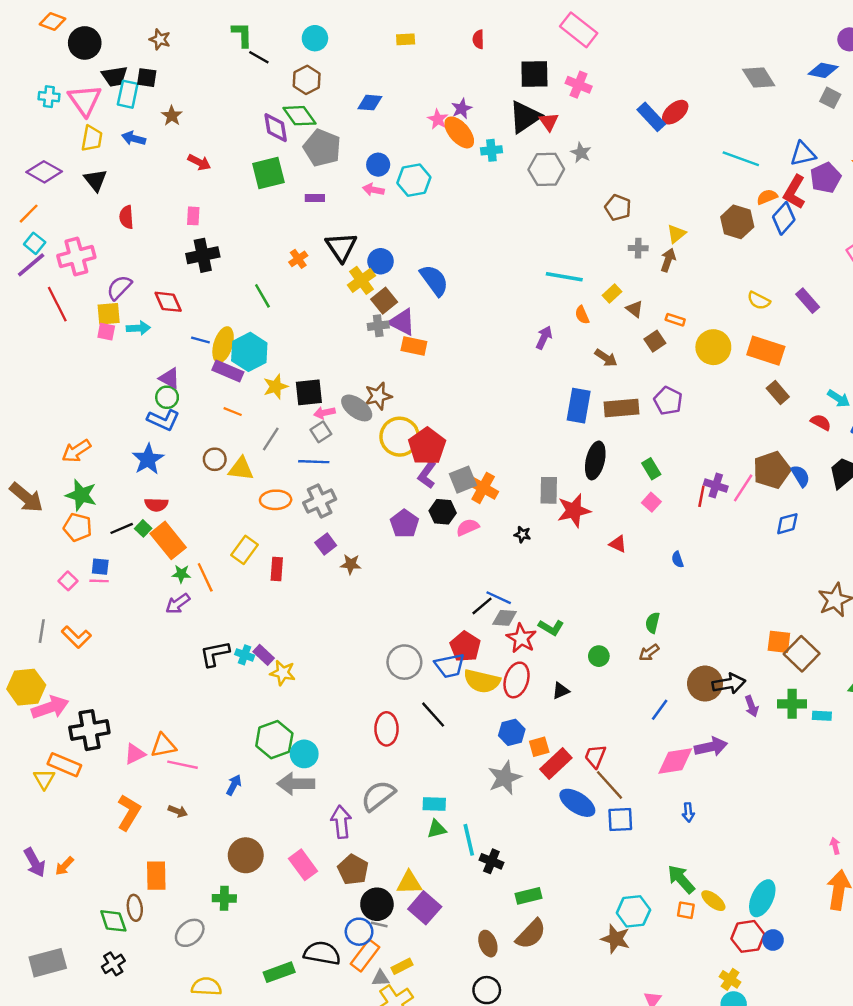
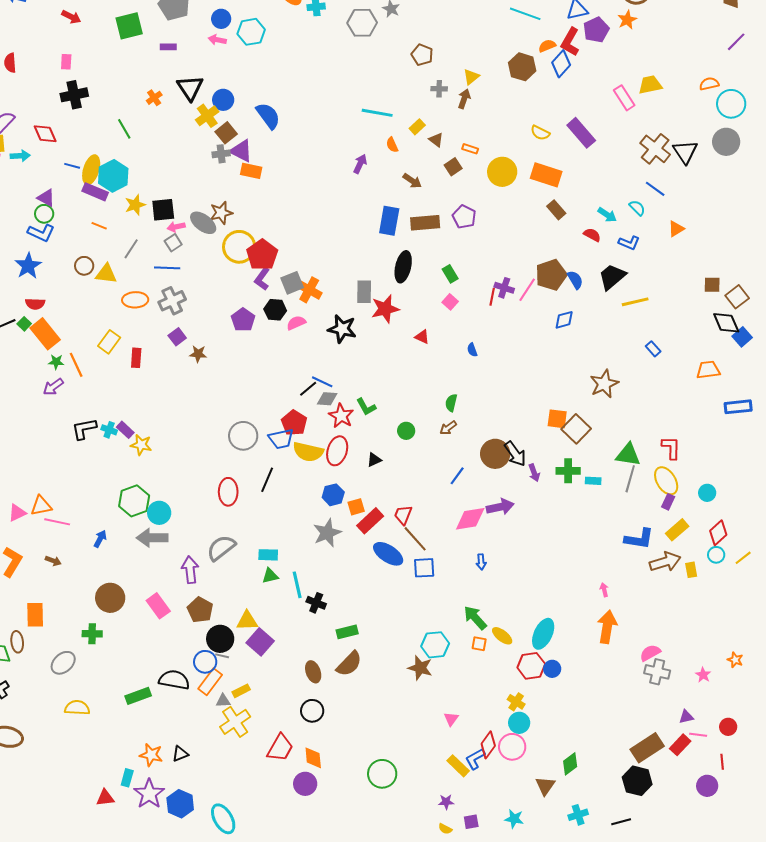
purple rectangle: (808, 301) -> (581, 133), size x1.4
black star: (522, 534) -> (342, 329), size x2.0
green L-shape: (551, 627) -> (366, 407), turned 30
black arrow: (729, 684) -> (515, 454), turned 64
black line: (433, 715) -> (267, 480), turned 65

